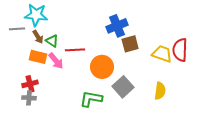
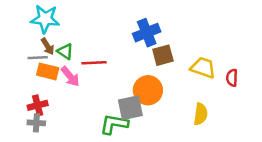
gray line: (17, 29) -> (38, 58), moved
red semicircle: (180, 50) -> (232, 78), moved, size x0.6
orange circle: (102, 67) -> (148, 90), moved
gray square: (123, 87) -> (130, 108), moved, turned 30

